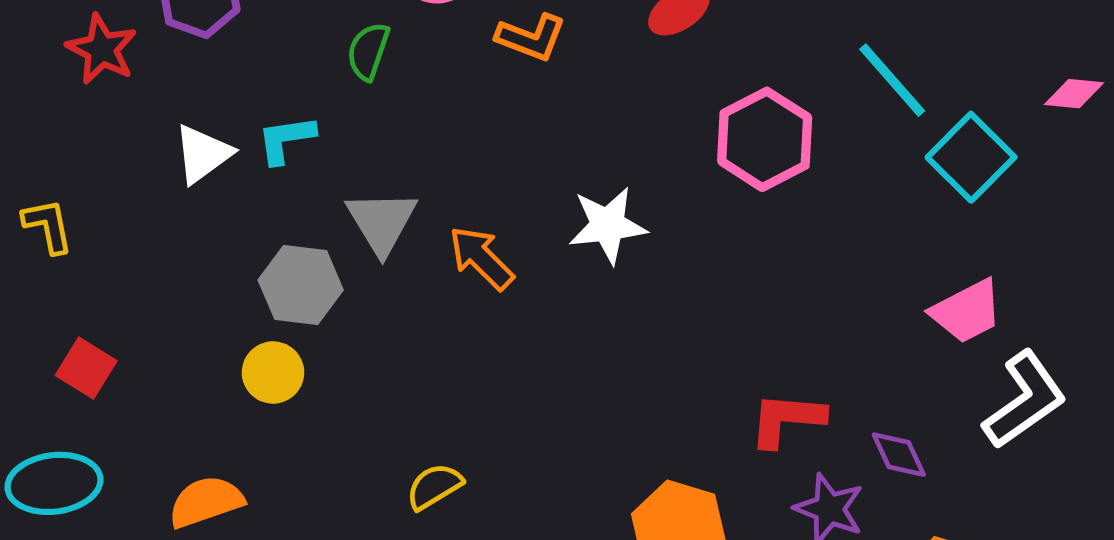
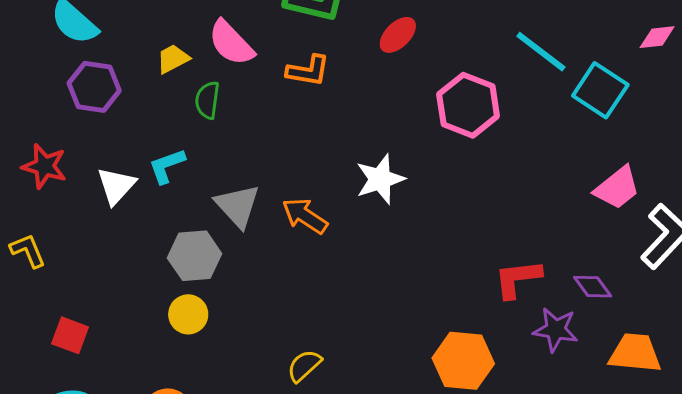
red star: (102, 49) -> (44, 166), moved

